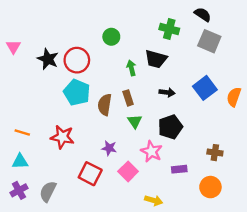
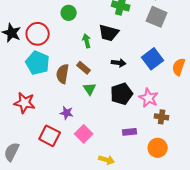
brown rectangle: (128, 98) -> (84, 68), turned -32
pink star: (151, 151) -> (149, 98), moved

